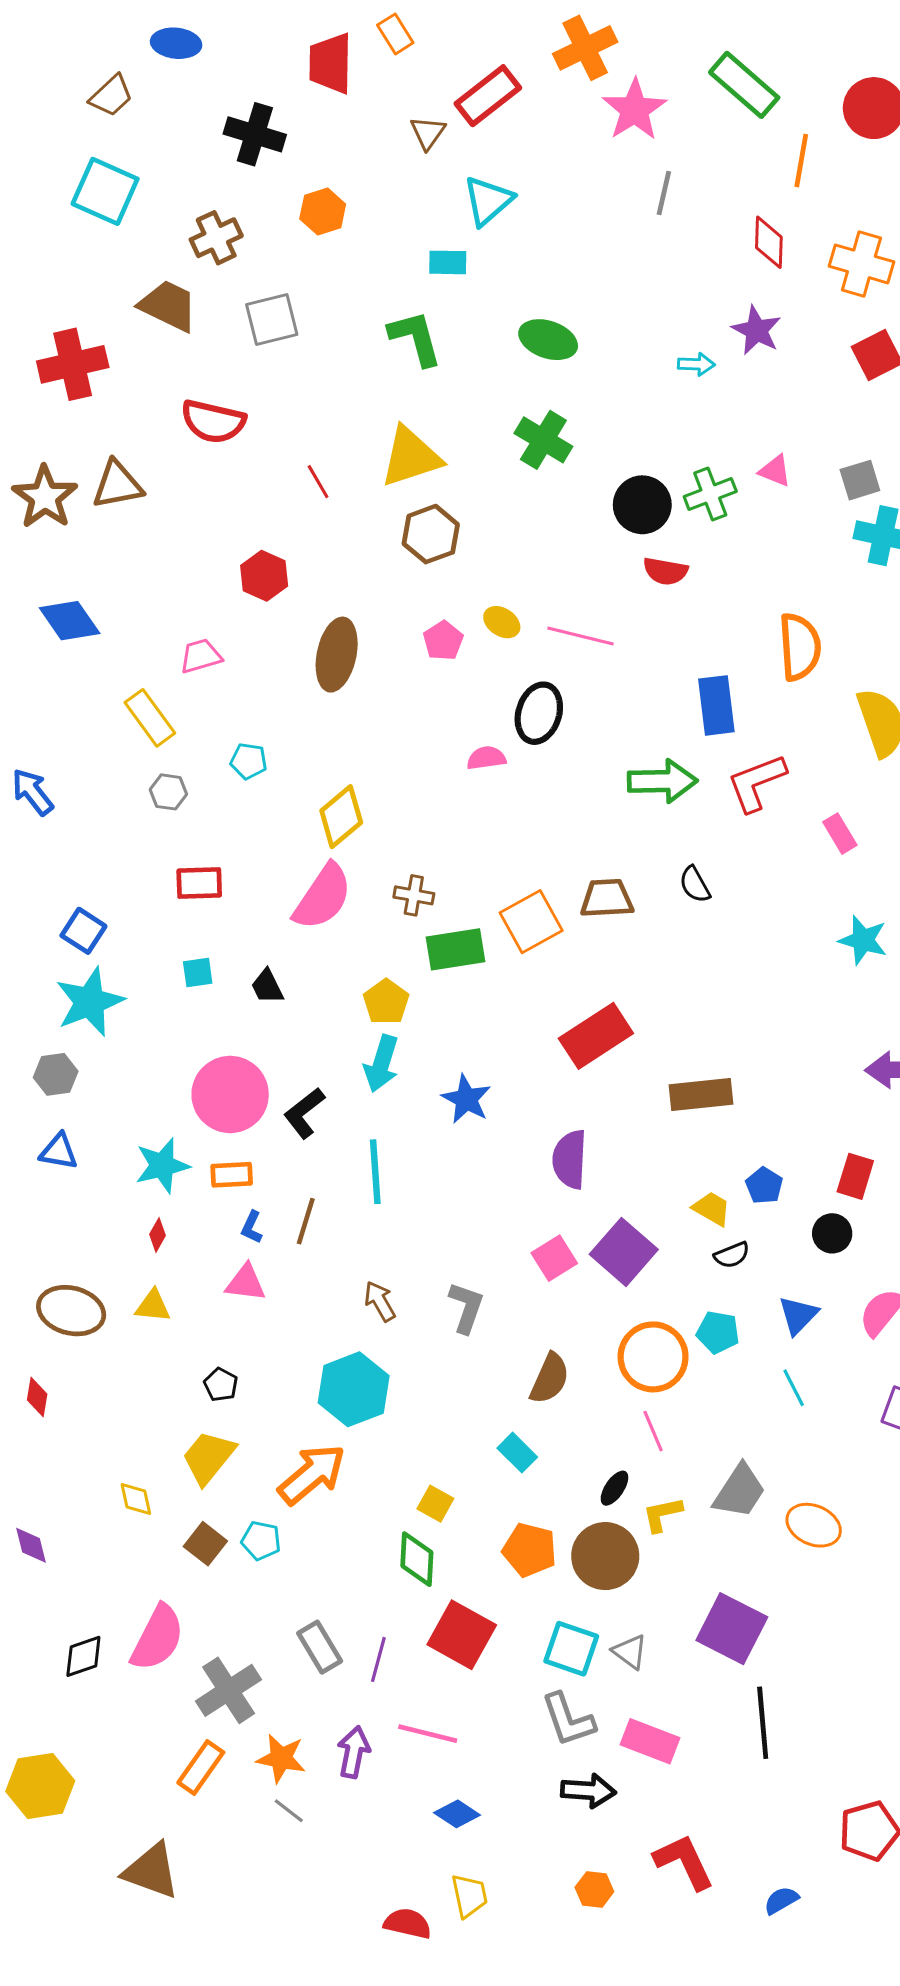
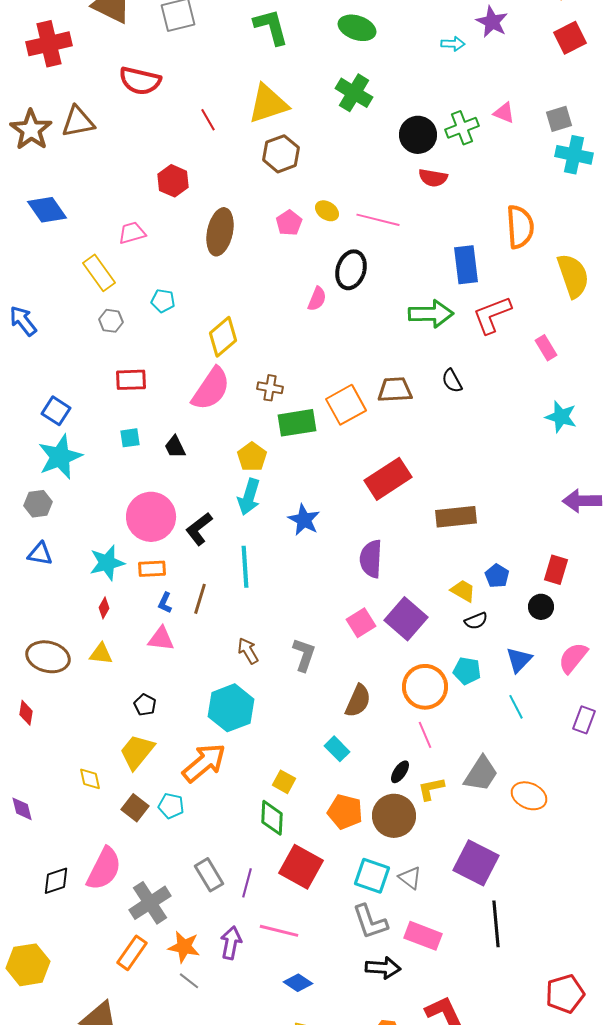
pink semicircle: (486, 758) -> (317, 299), turned 120

